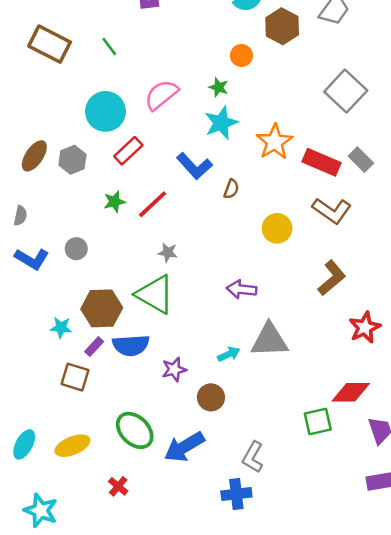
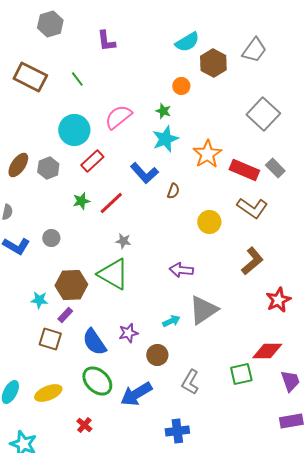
gray triangle: (269, 340) -> (203, 310), turned -32
blue semicircle: (131, 345) -> (94, 342), moved, turned 60
gray L-shape: (253, 457) -> (190, 382), moved

